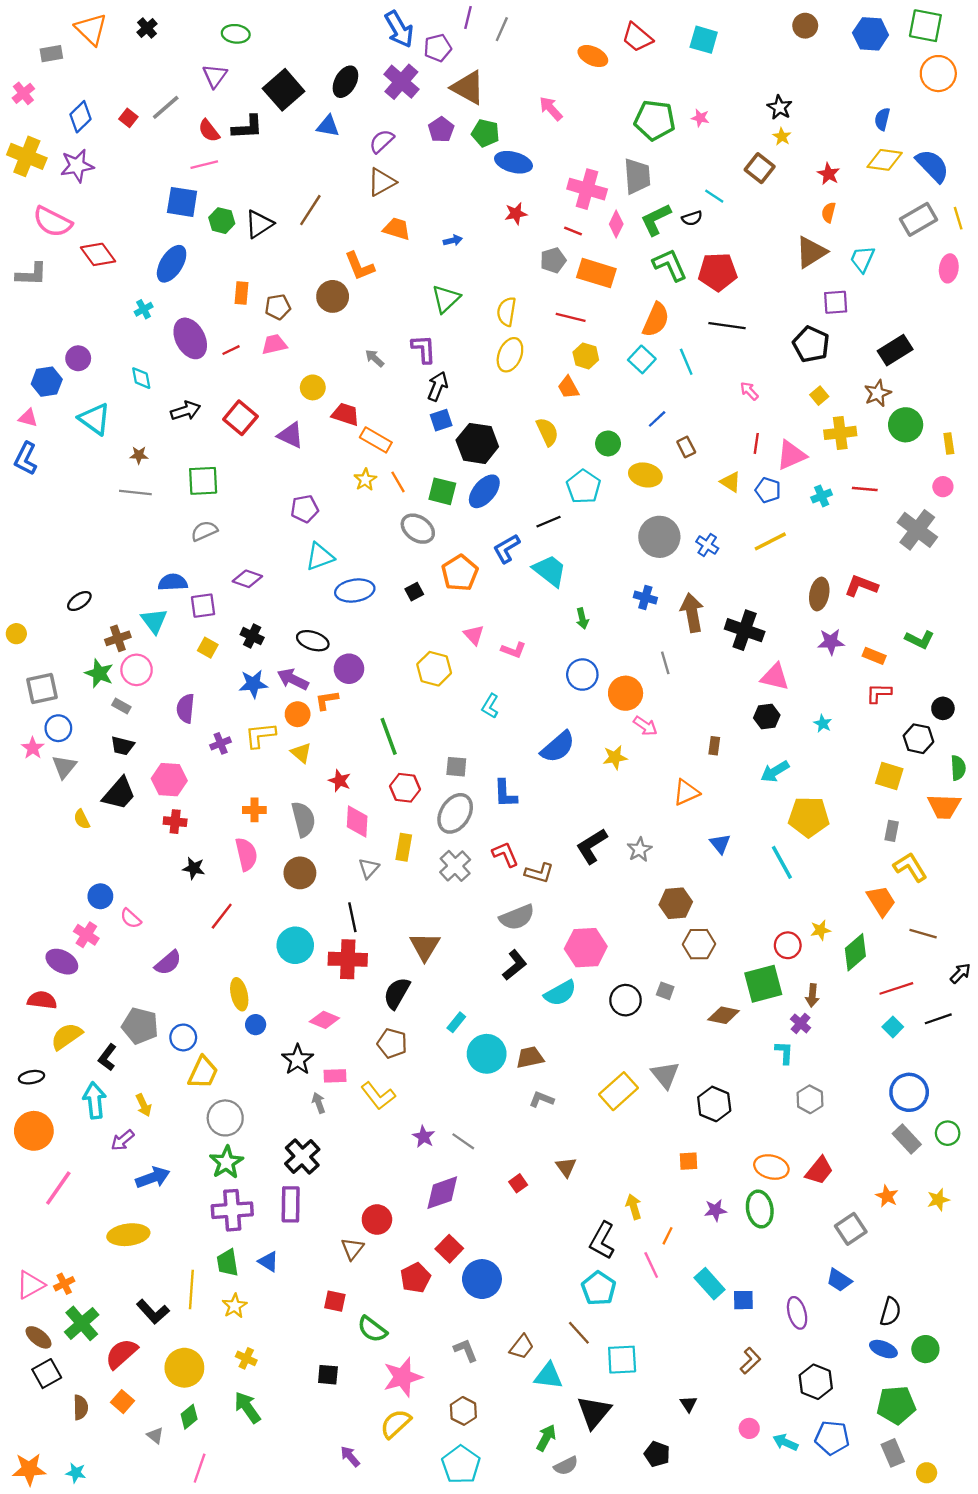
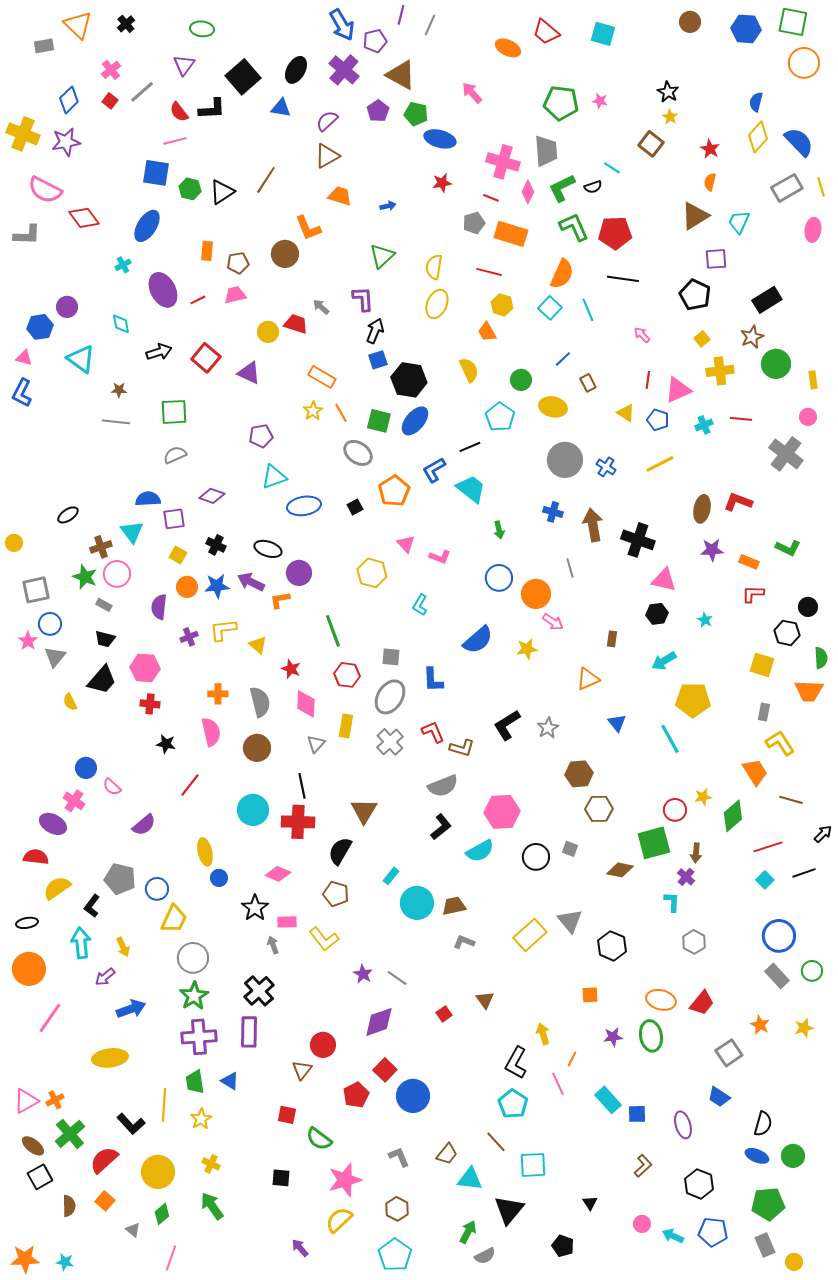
pink cross: (23, 93) -> (111, 70), moved
yellow diamond: (885, 160) -> (758, 137), turned -56
red trapezoid: (345, 414) -> (296, 324), moved
orange circle: (298, 714) -> (187, 587), moved

